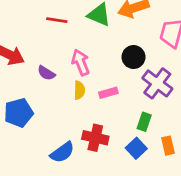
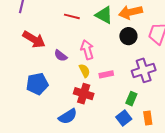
black circle: (134, 57) -> (128, 36), moved
purple cross: (157, 83) -> (144, 70), turned 30
yellow semicircle: (79, 90) -> (84, 71), turned -32
red cross: (95, 138) -> (84, 94), moved

